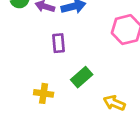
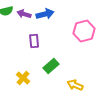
yellow cross: (44, 93) -> (23, 78), turned 32

